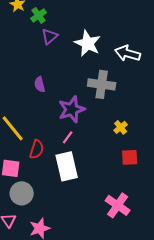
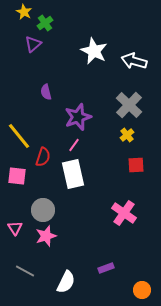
purple triangle: (50, 36) -> (33, 44), moved
gray cross: (102, 84) -> (129, 105), moved, turned 36
gray circle: (22, 193) -> (43, 210), moved

